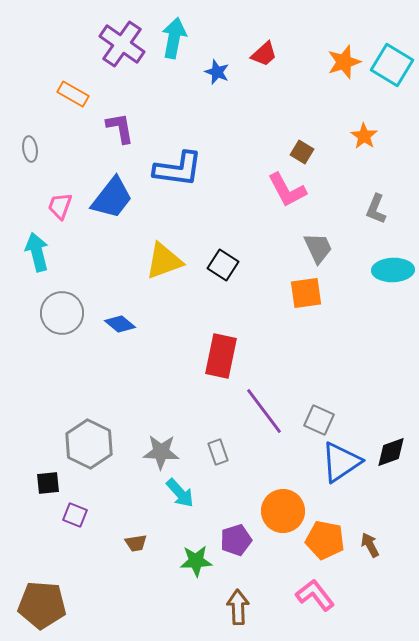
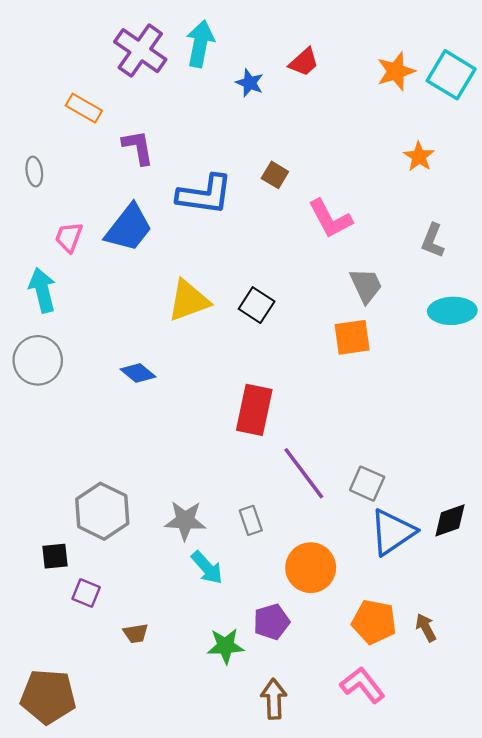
brown square: (302, 152) -> (275, 175), moved
gray circle: (62, 313) -> (38, 360), moved
orange circle: (283, 511) -> (311, 568), moved
brown trapezoid: (136, 543) -> (136, 633), moved

